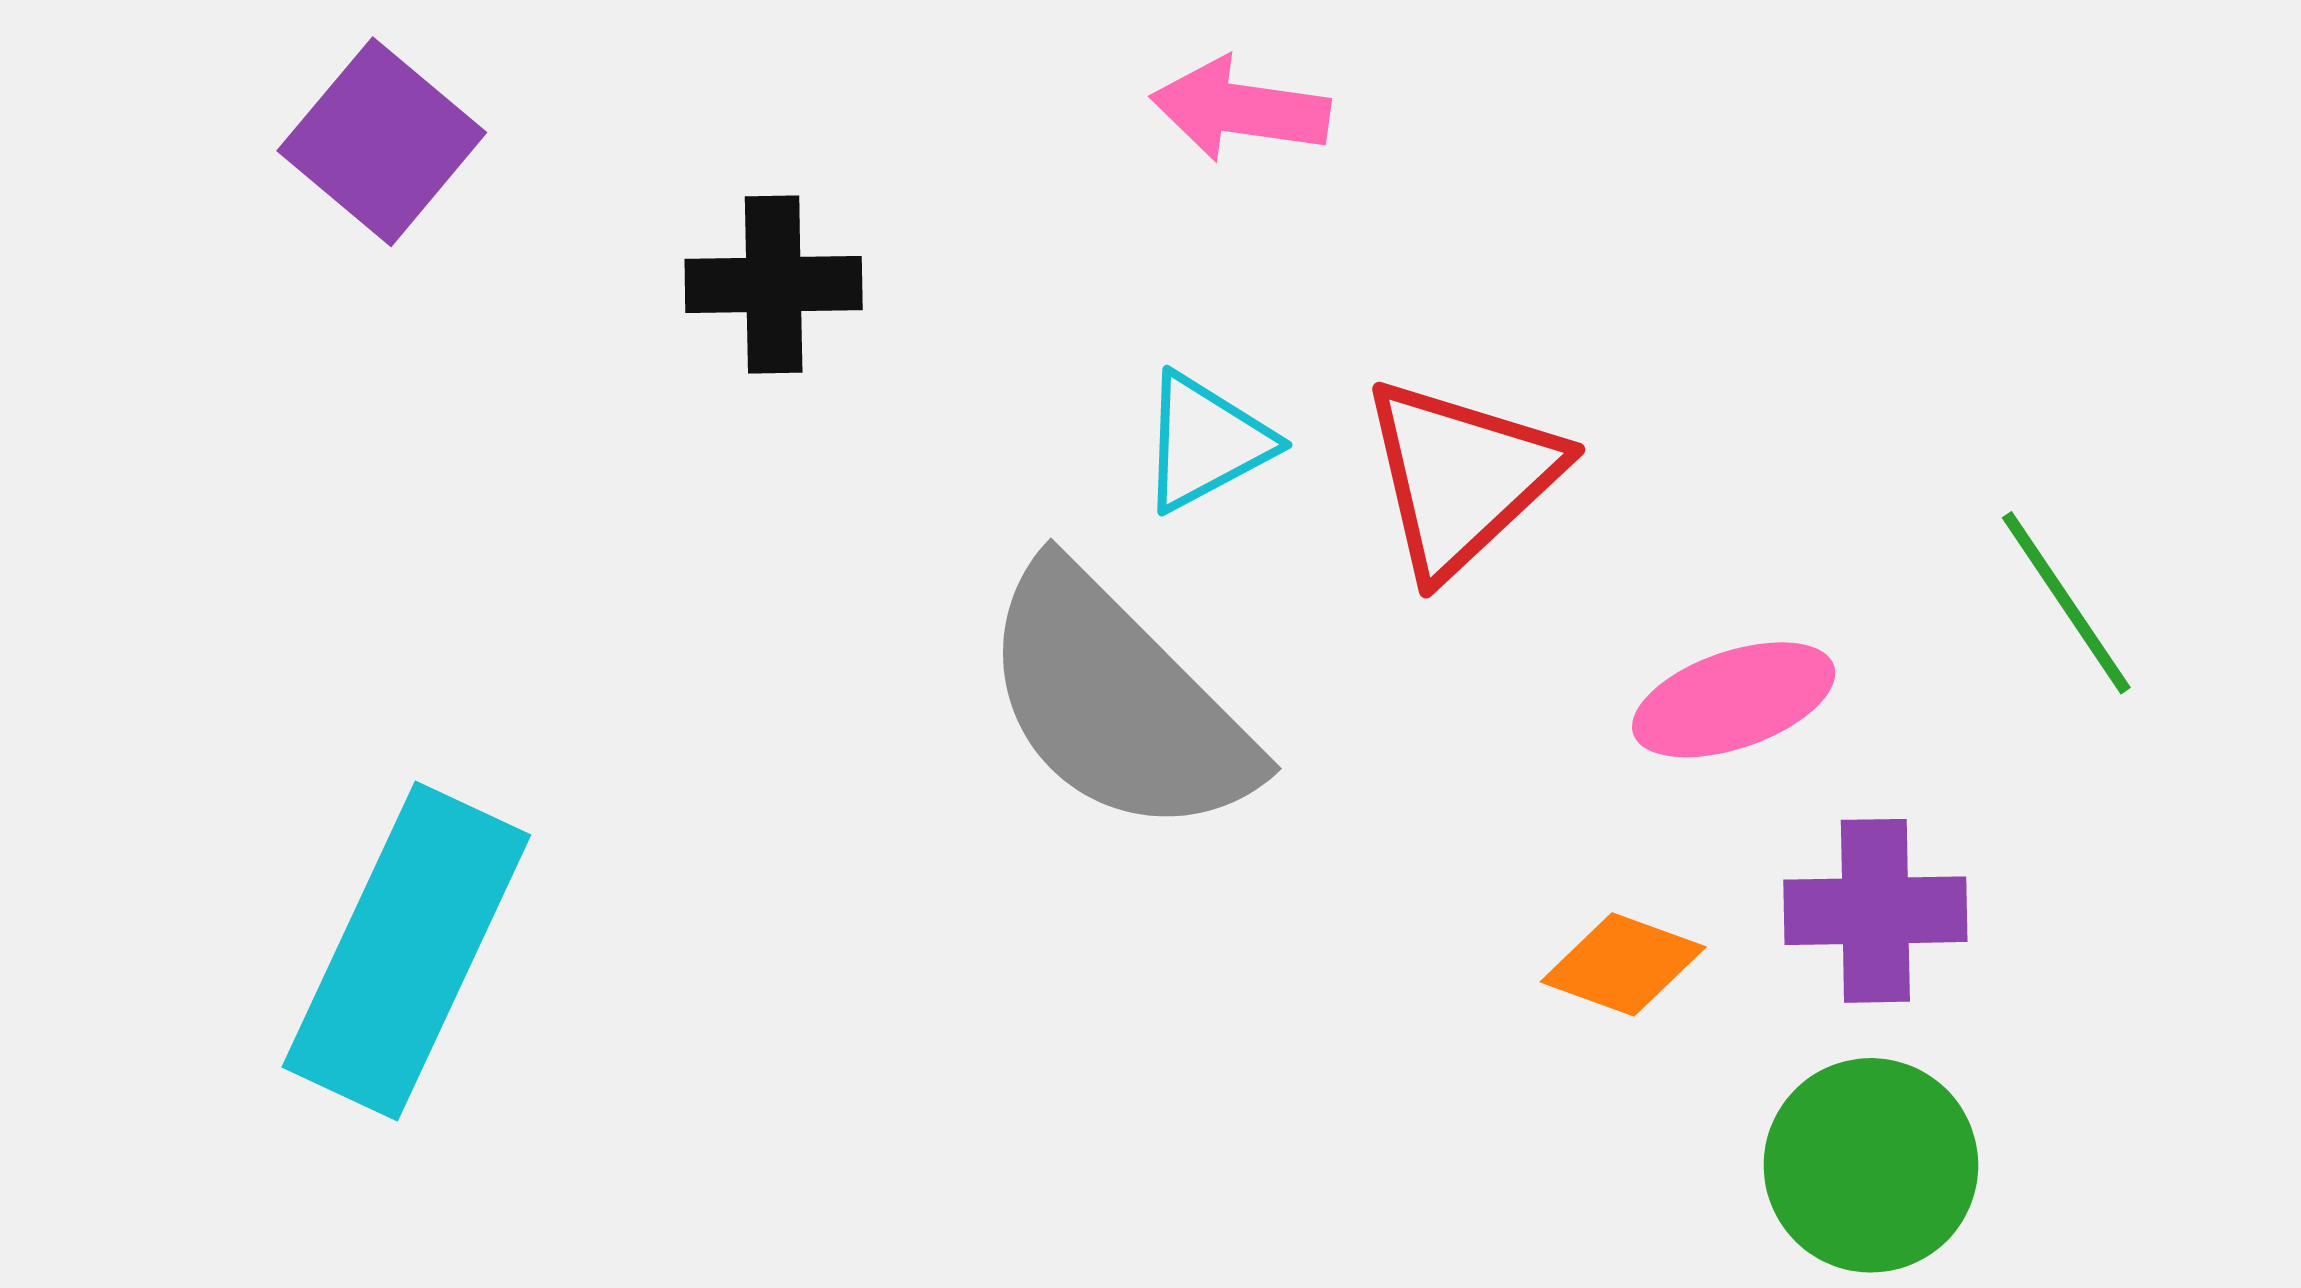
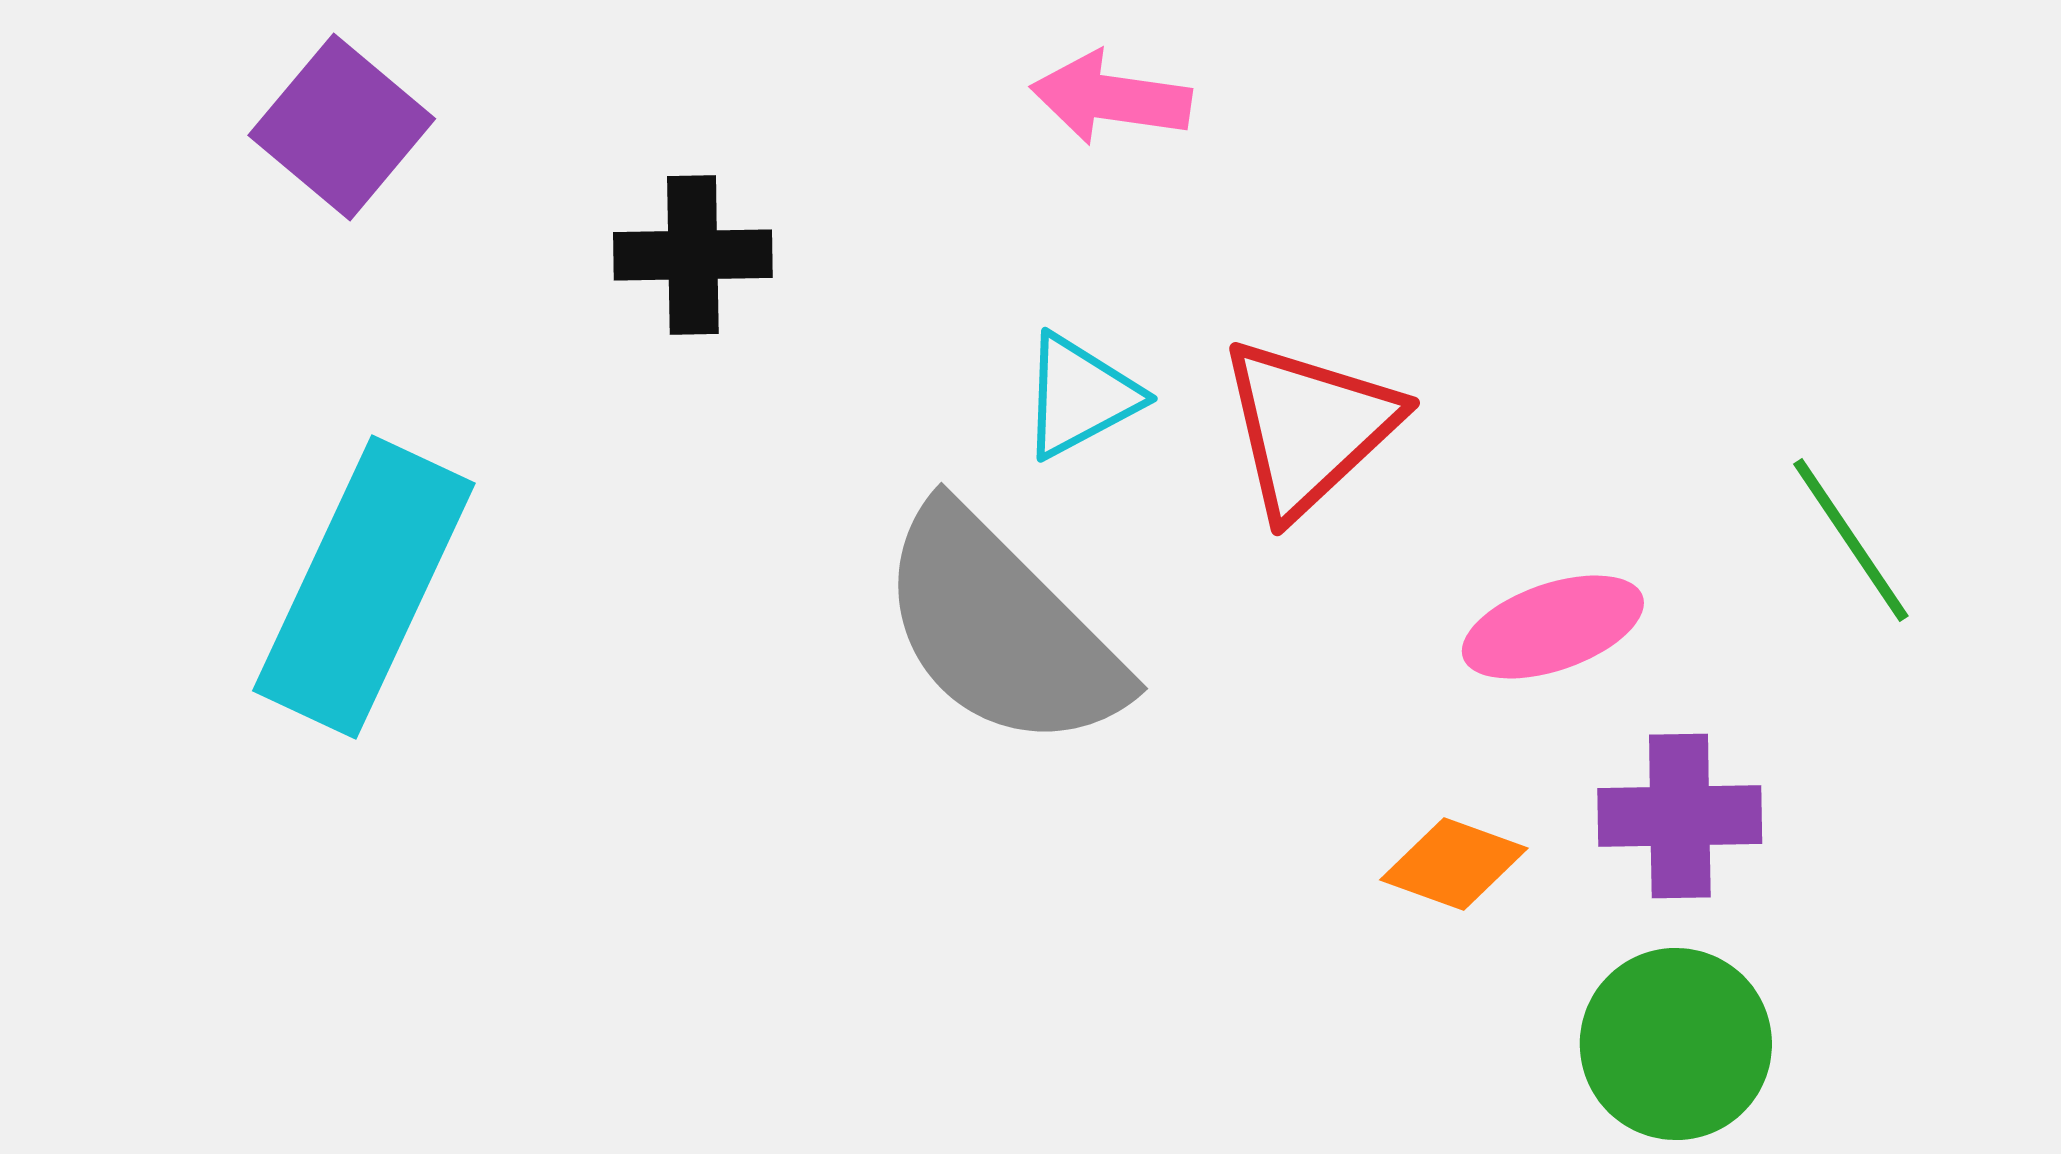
cyan rectangle: (406, 951) -> (364, 587), moved

